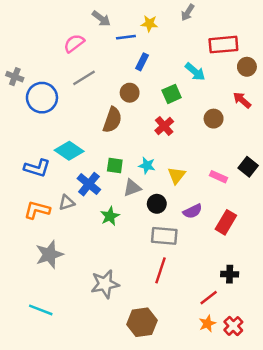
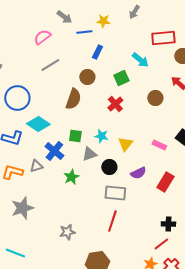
blue circle: (42, 98) -> (17, 98), moved
gray star: (105, 284) -> (67, 232), size x0.7
red line: (209, 298) -> (161, 244), moved

